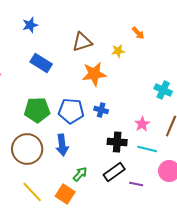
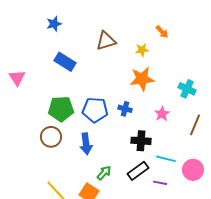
orange star: (94, 74) -> (142, 79), moved
pink star: (142, 124) -> (162, 114), moved
brown circle: (27, 149) -> (51, 137), moved, size x0.7
cyan line: (147, 149) -> (166, 159), moved

